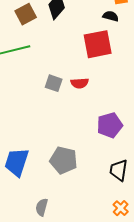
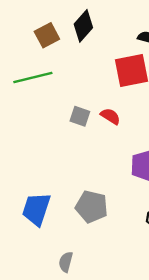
red semicircle: (80, 83) -> (110, 116), turned -144

